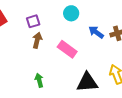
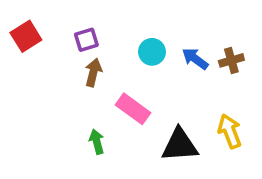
cyan circle: (71, 13) -> (152, 52), moved
pink rectangle: (67, 49) -> (133, 109), moved

